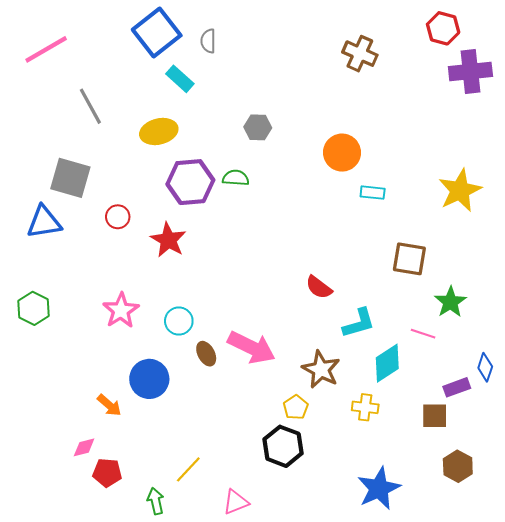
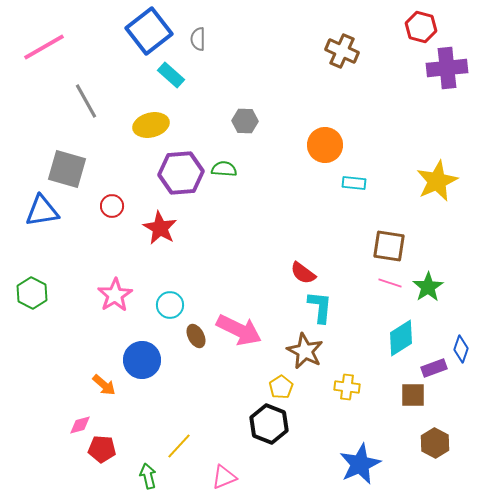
cyan L-shape: (359, 323) -> (320, 307), moved, turned -68
pink line: (423, 334) -> (390, 283), moved
cyan diamond: (387, 363) -> (401, 338), moved

